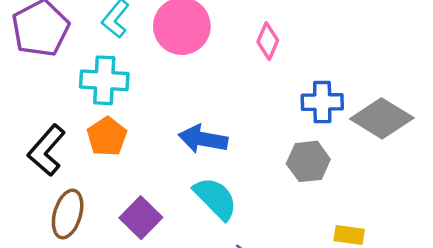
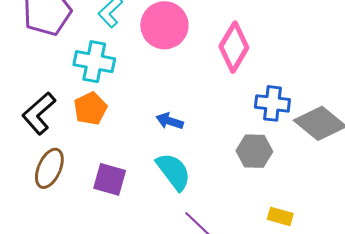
pink diamond: (268, 41) -> (234, 47), size x1.6
blue arrow: (203, 139) -> (170, 121), size x0.7
purple square: (141, 218) -> (110, 179), turned -36

